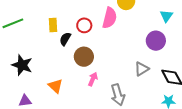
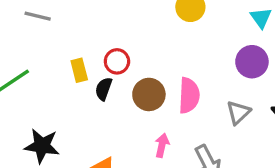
pink semicircle: (110, 18) -> (189, 95), moved
red circle: (84, 25) -> (117, 61), moved
brown circle: (84, 57) -> (149, 94), moved

